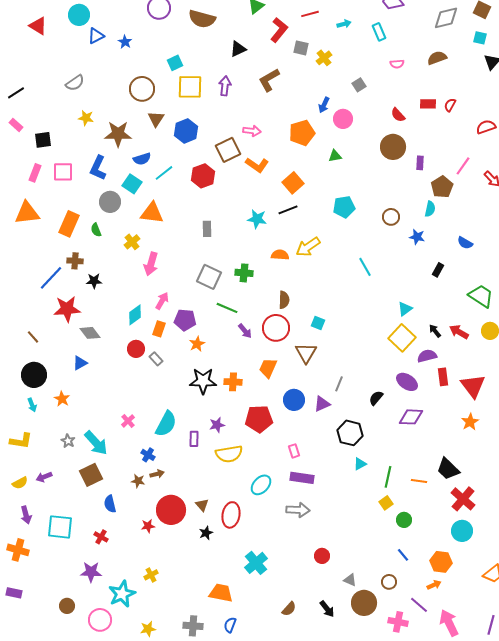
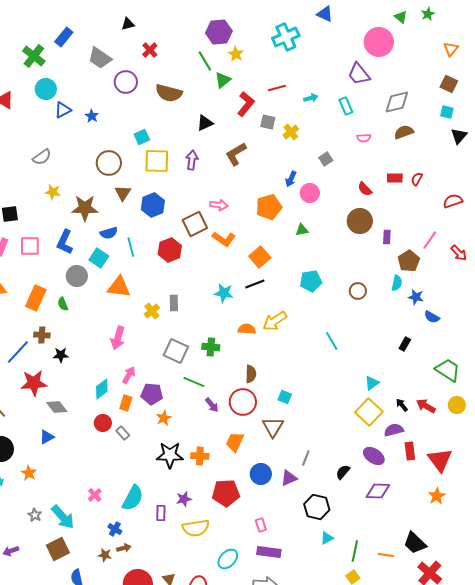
gray diamond: (446, 18) -> (397, 102), moved
cyan line: (164, 173) -> (131, 247), turned -66
blue star: (417, 237) -> (416, 297), moved
yellow cross: (132, 242) -> (152, 311), moved

